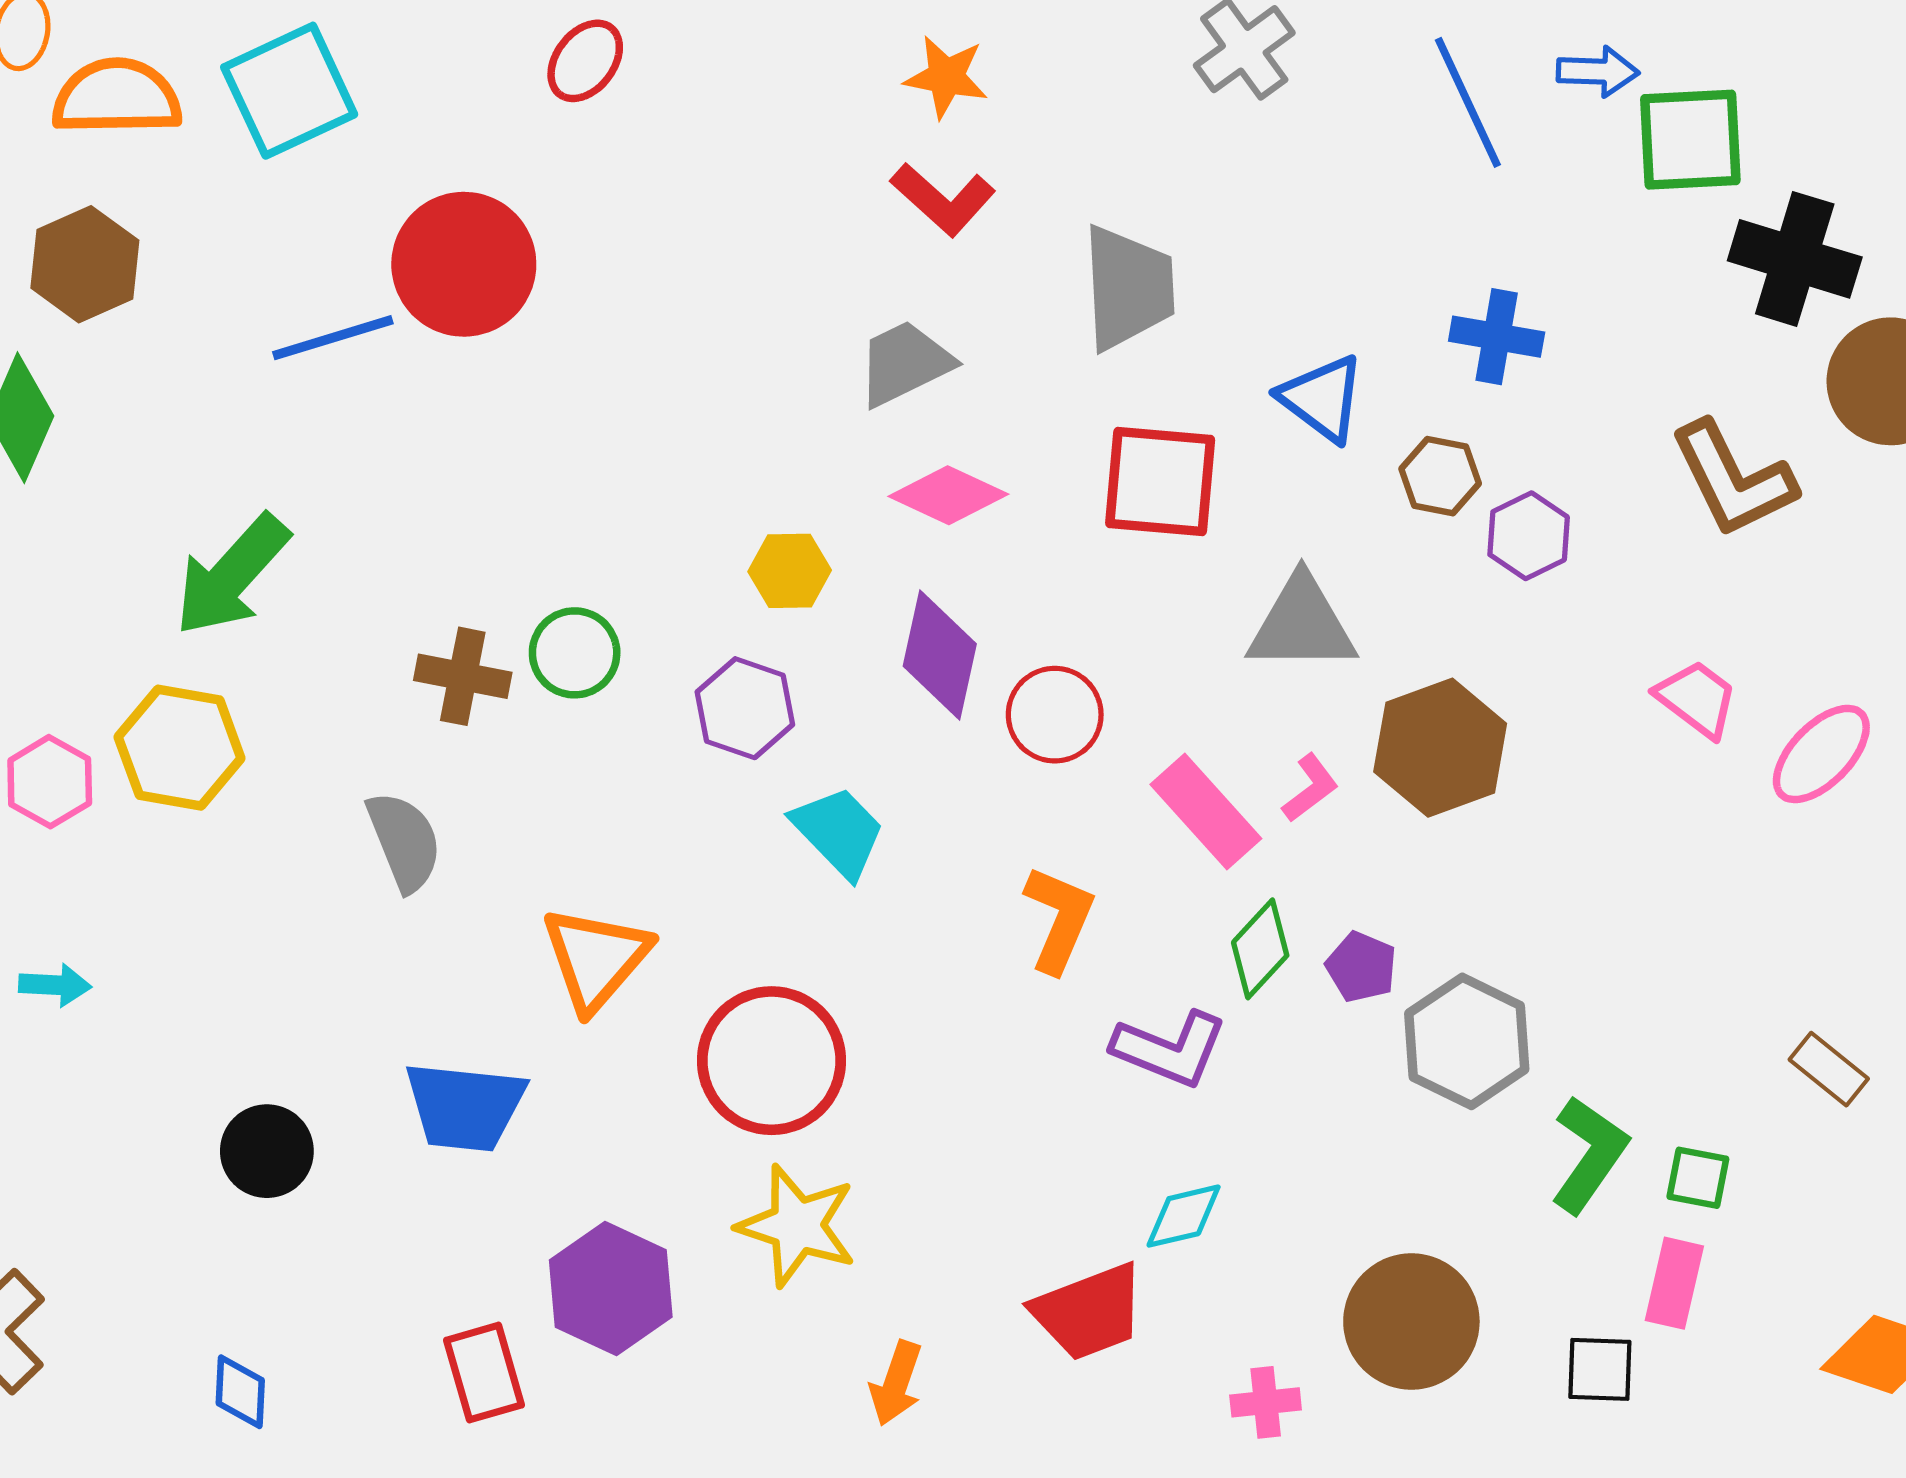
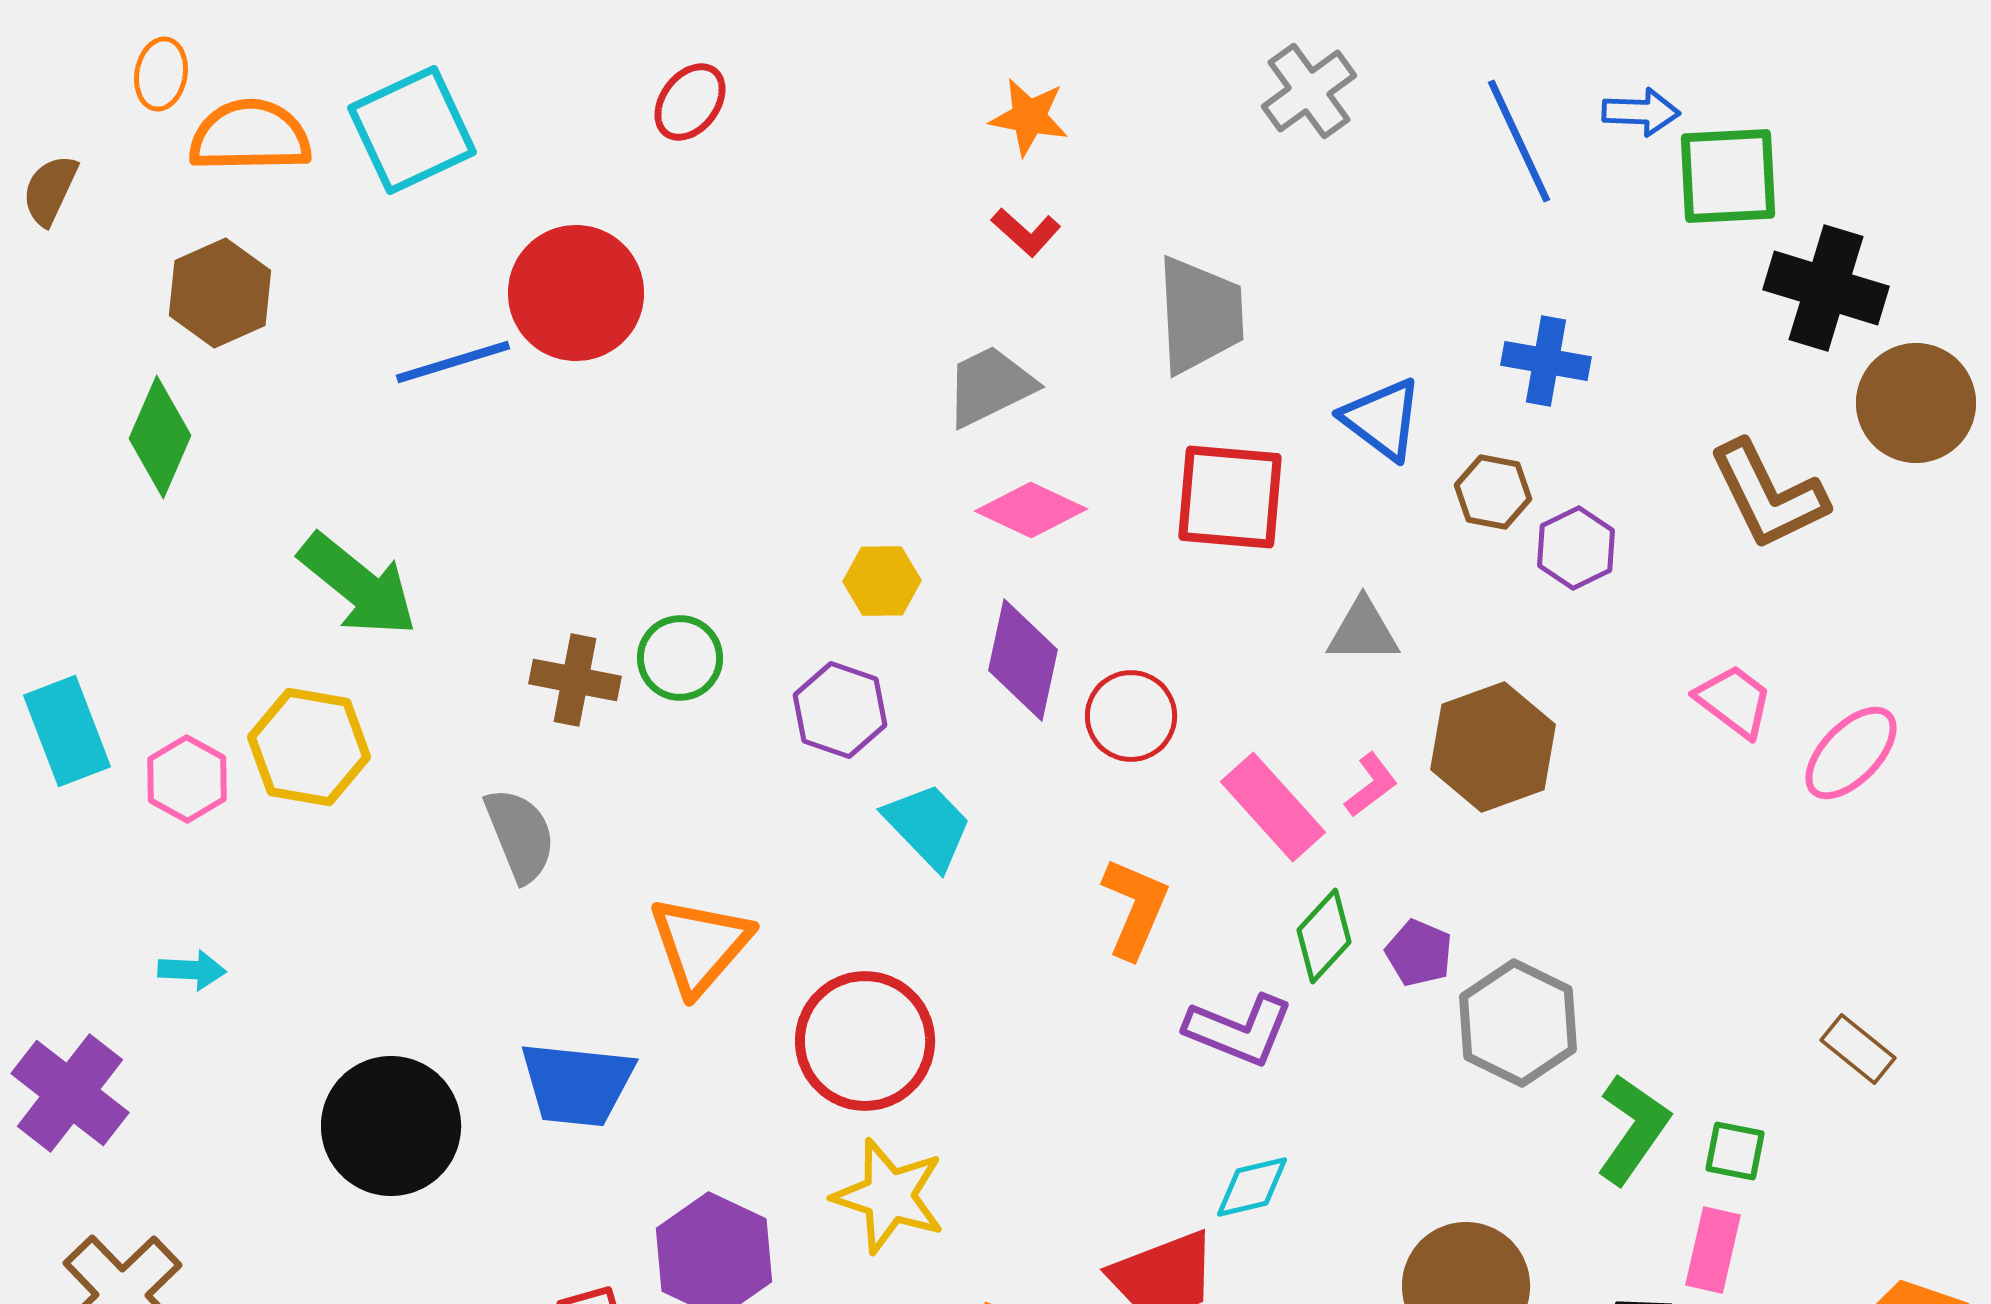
red L-shape: (943, 199) -> (1026, 232), size x0.7
green arrow: (232, 575) -> (358, 585), turned -93
gray triangle: (1302, 624) -> (1363, 631), size x0.7
black circle: (267, 1151) -> (391, 1126), size x1.6

